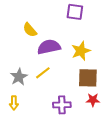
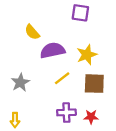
yellow line: (43, 73) -> (62, 78), moved
red star: (93, 100) -> (91, 117), moved
yellow arrow: (14, 103) -> (15, 120), moved

